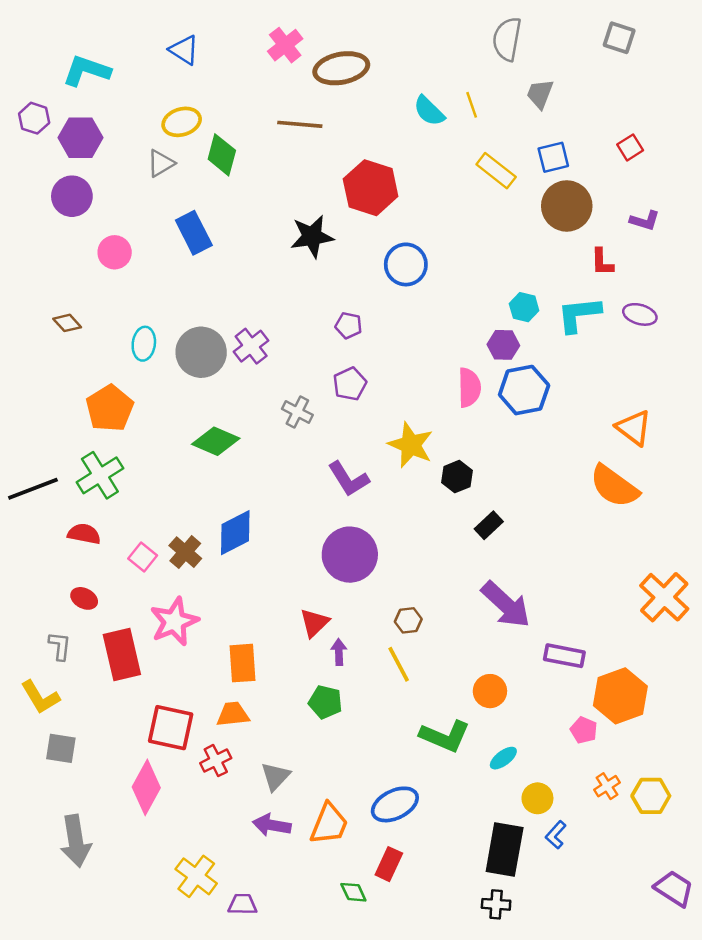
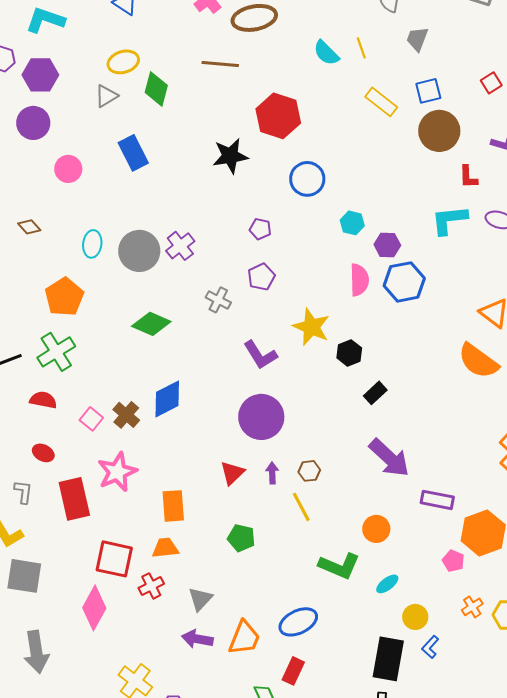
cyan hexagon: (524, 307) -> (352, 223), moved
purple arrow: (339, 652) -> (272, 473), moved
gray square: (61, 748) -> (24, 576), size x1.4

